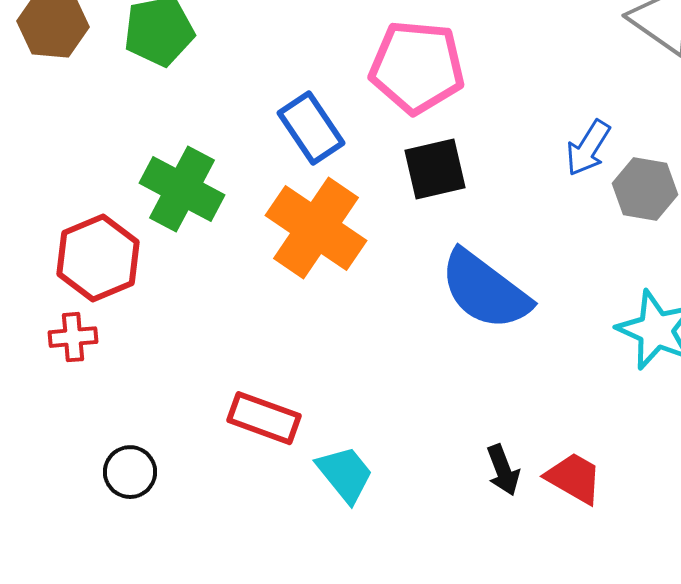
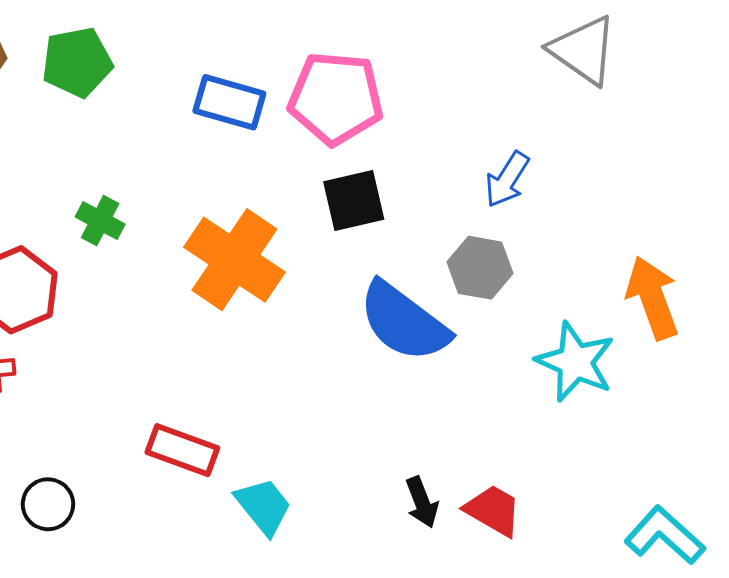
blue rectangle: (311, 128) -> (229, 102), moved, turned -40
green cross: (182, 189) -> (100, 221), size x0.6
gray hexagon: (645, 189) -> (480, 268), moved

